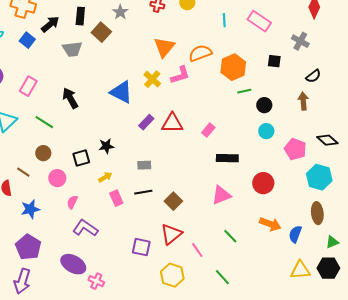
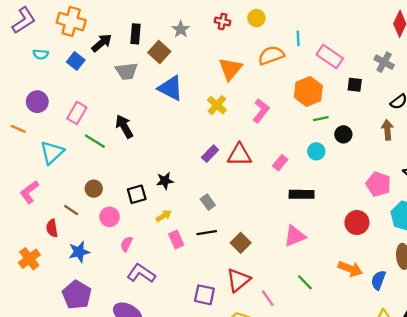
pink rectangle: (259, 21) -> (330, 56), moved
orange semicircle: (200, 53) -> (271, 55), moved
pink L-shape: (180, 75) -> (261, 111), moved, turned -35
blue triangle: (121, 92) -> (171, 88), moved
green line: (44, 122) -> (95, 141), moved
cyan circle: (266, 131) -> (316, 151), moved
gray rectangle: (144, 165) -> (208, 202), turned 56
red circle: (263, 183) -> (357, 223), moved

